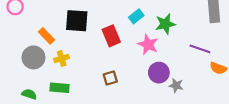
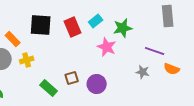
red rectangle: (111, 36) -> (73, 27), moved
purple circle: (159, 73) -> (97, 84), moved
gray star: (176, 86) -> (143, 72), moved
green rectangle: (59, 88) -> (49, 88), moved, turned 36

